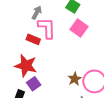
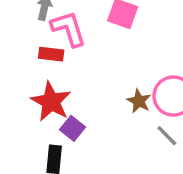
red star: (26, 66) -> (51, 102), turned 30

